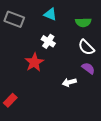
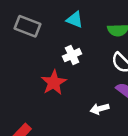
white cross: (48, 41) -> (72, 55), turned 32

